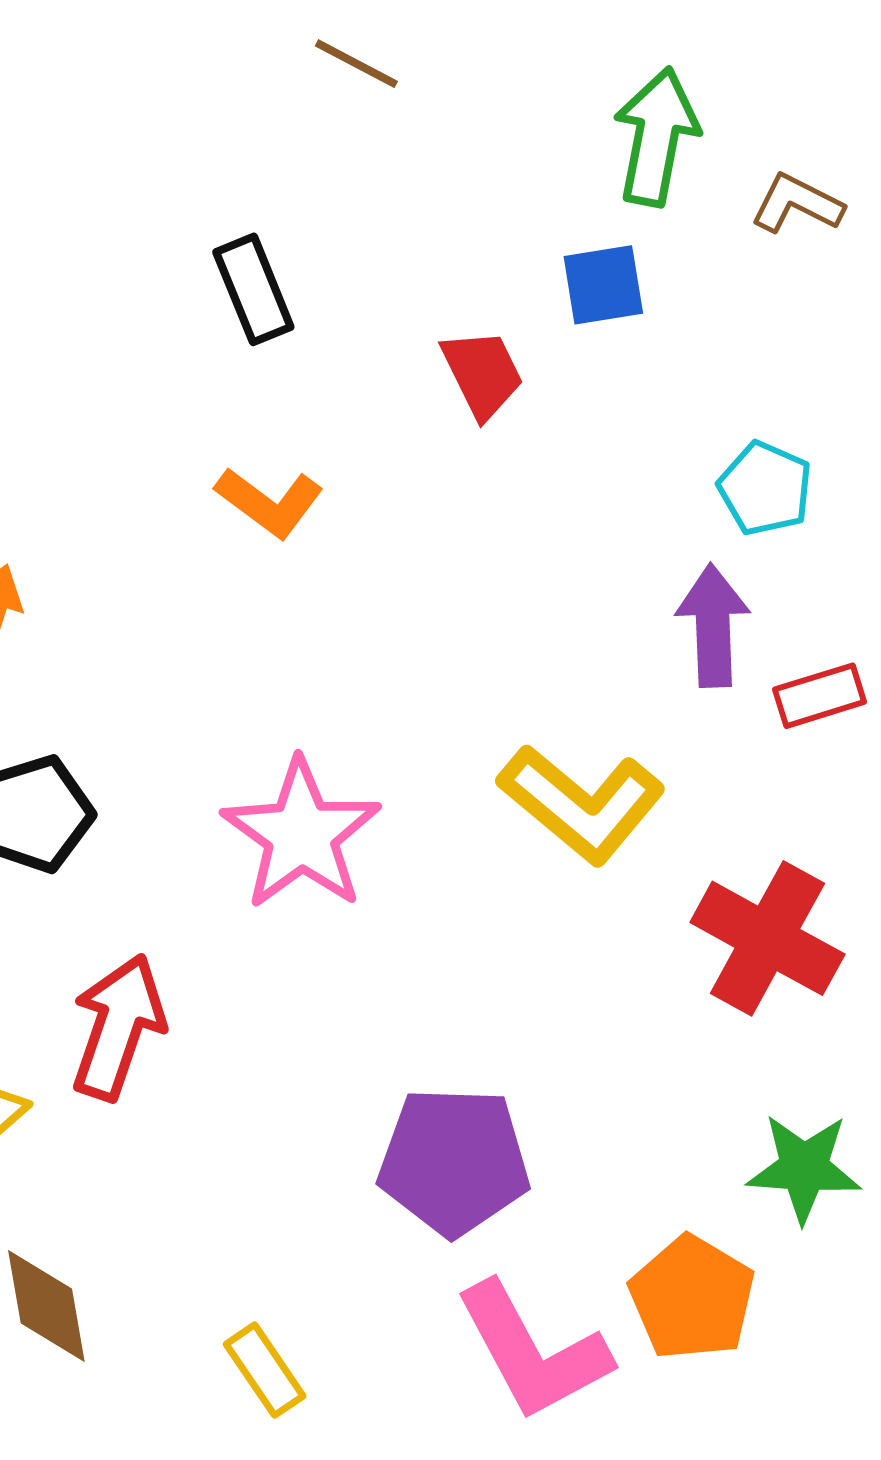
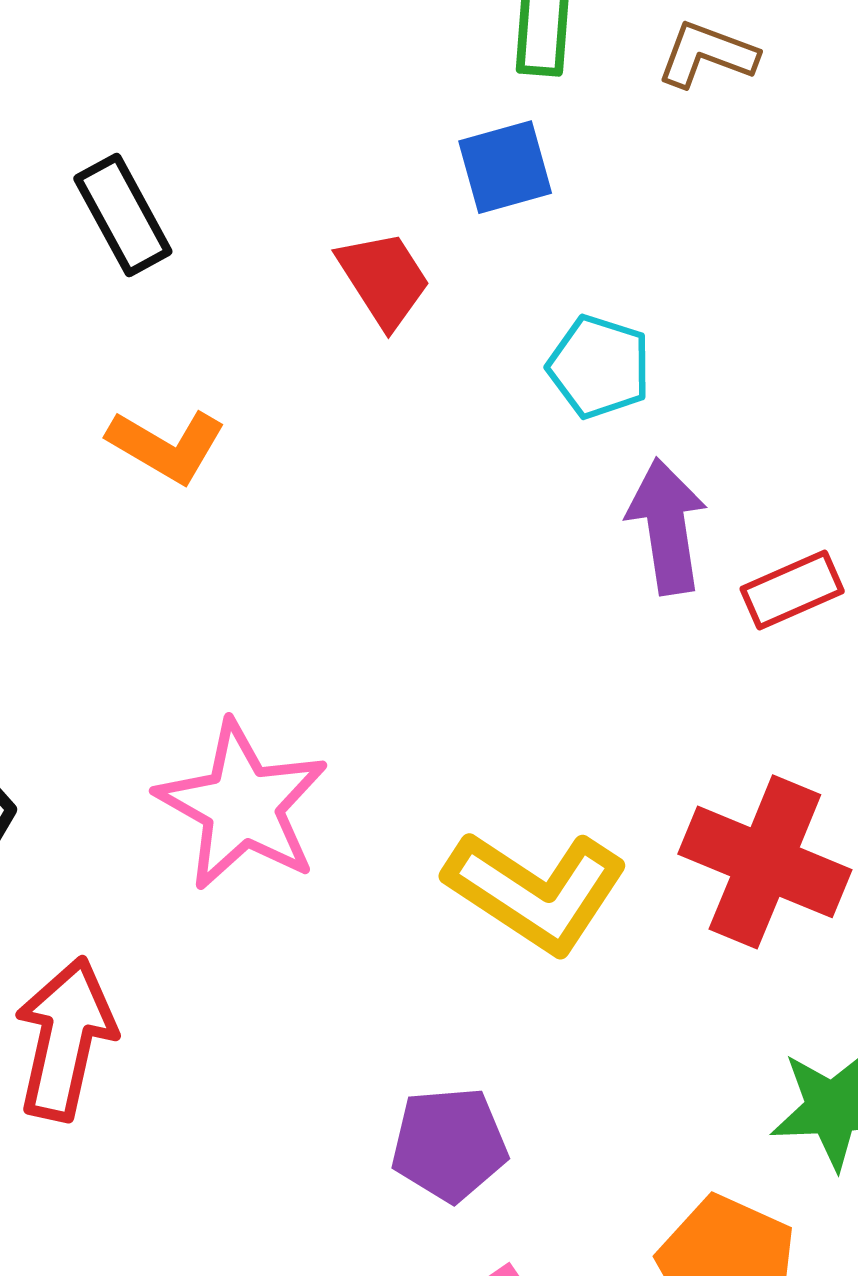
cyan pentagon: (765, 488) -> (599, 367), moved
yellow L-shape: (582, 804) -> (536, 891), moved
purple pentagon: (454, 1161) -> (449, 1144), size x0.7

